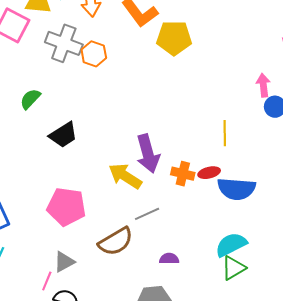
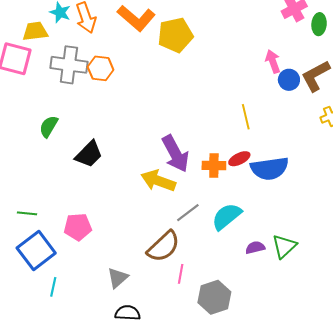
pink pentagon: (66, 207) -> (78, 227), moved, size x0.7
cyan semicircle: (231, 245) -> (227, 216), moved
purple semicircle: (169, 259) -> (255, 247), moved
pink line: (47, 281) -> (181, 274), moved

